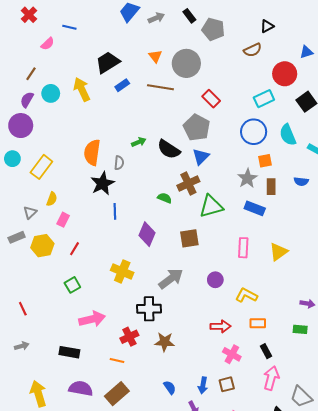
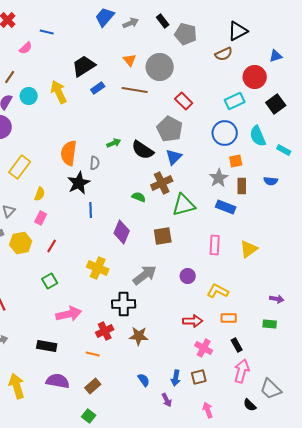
black triangle: (267, 26) -> (238, 31), size x1.5
yellow semicircle: (52, 199) -> (40, 194), moved
brown rectangle: (117, 394) -> (93, 386), size x0.7

